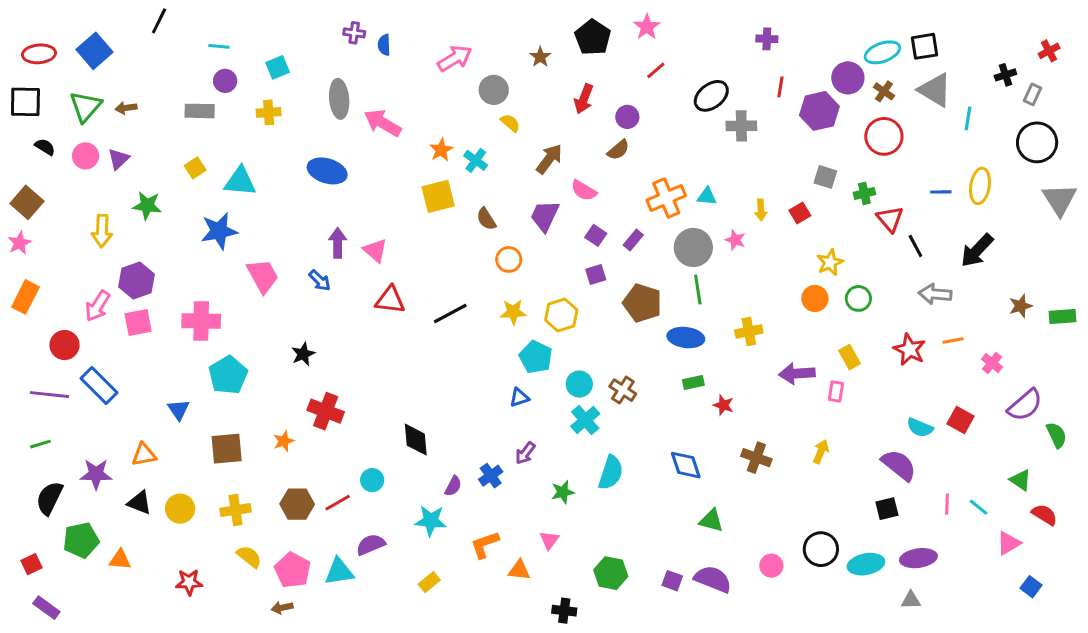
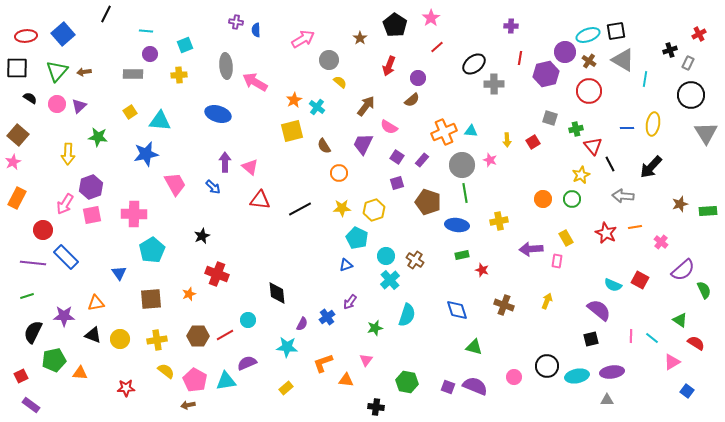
yellow star: (830, 262) -> (581, 175), moved

